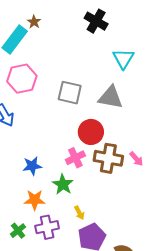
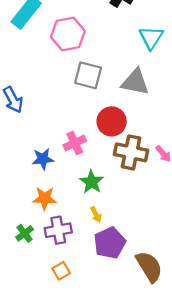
pink hexagon: (22, 79) -> (68, 34), moved
pink cross: (75, 158) -> (75, 143), moved
green star: (63, 184) -> (92, 182), moved

